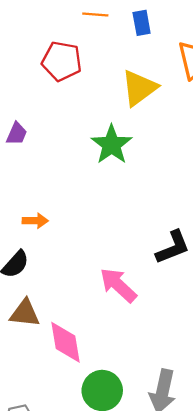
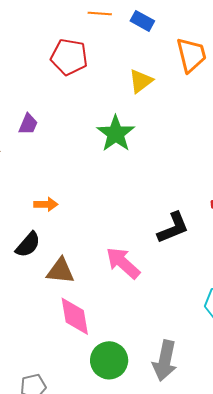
blue rectangle: (142, 23) -> (142, 21), turned -50
yellow triangle: (139, 88) -> (141, 81), size x0.7
brown triangle: (25, 313) -> (60, 271), moved

